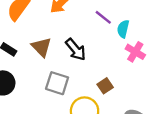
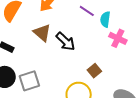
brown triangle: (41, 47) -> (42, 33), moved
gray square: (57, 83) -> (29, 81), moved, turned -30

